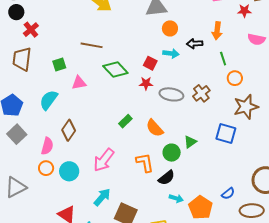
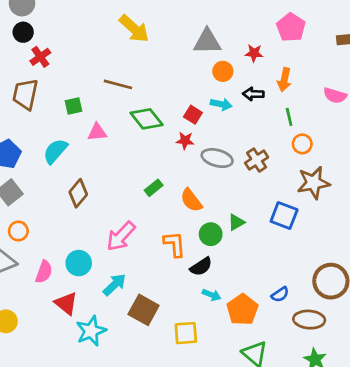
red star: (244, 11) -> (254, 53), moved
pink semicircle: (47, 146) -> (44, 272), moved
orange circle: (46, 168) -> (18, 231), moved
cyan circle: (69, 171) -> (79, 263), moved

